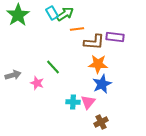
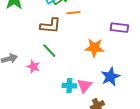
purple rectangle: (115, 37) -> (119, 28), moved
brown L-shape: (94, 42) -> (50, 26), moved
blue star: (102, 84) -> (110, 77), moved

